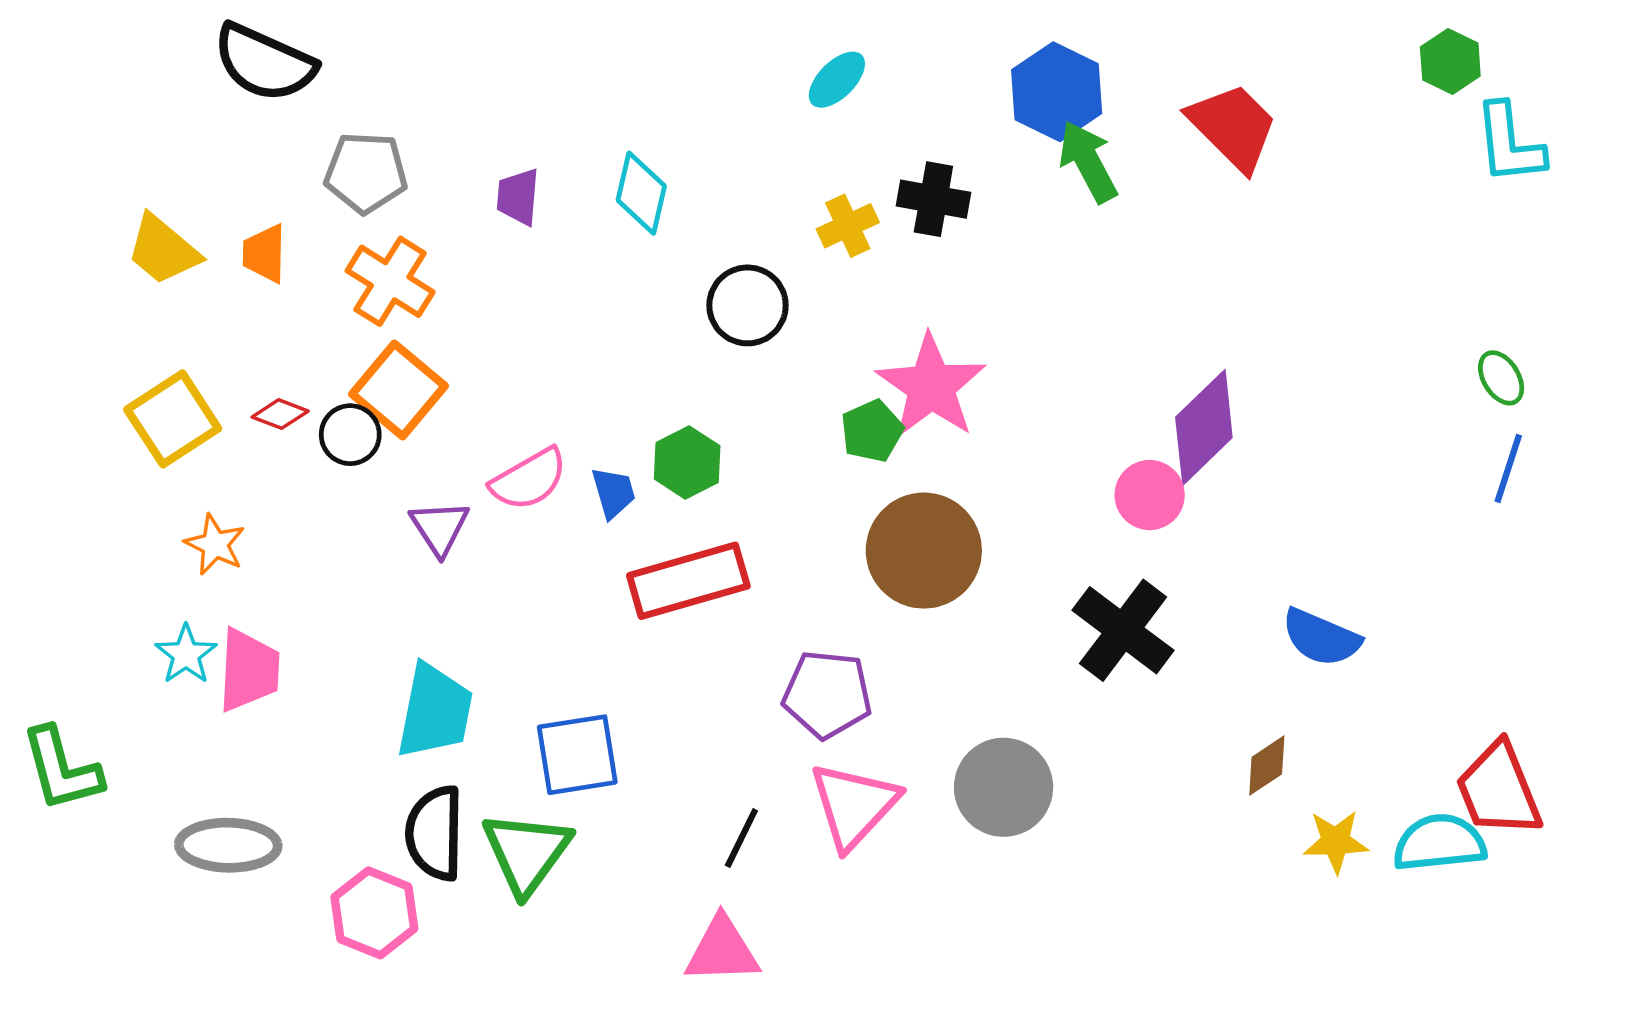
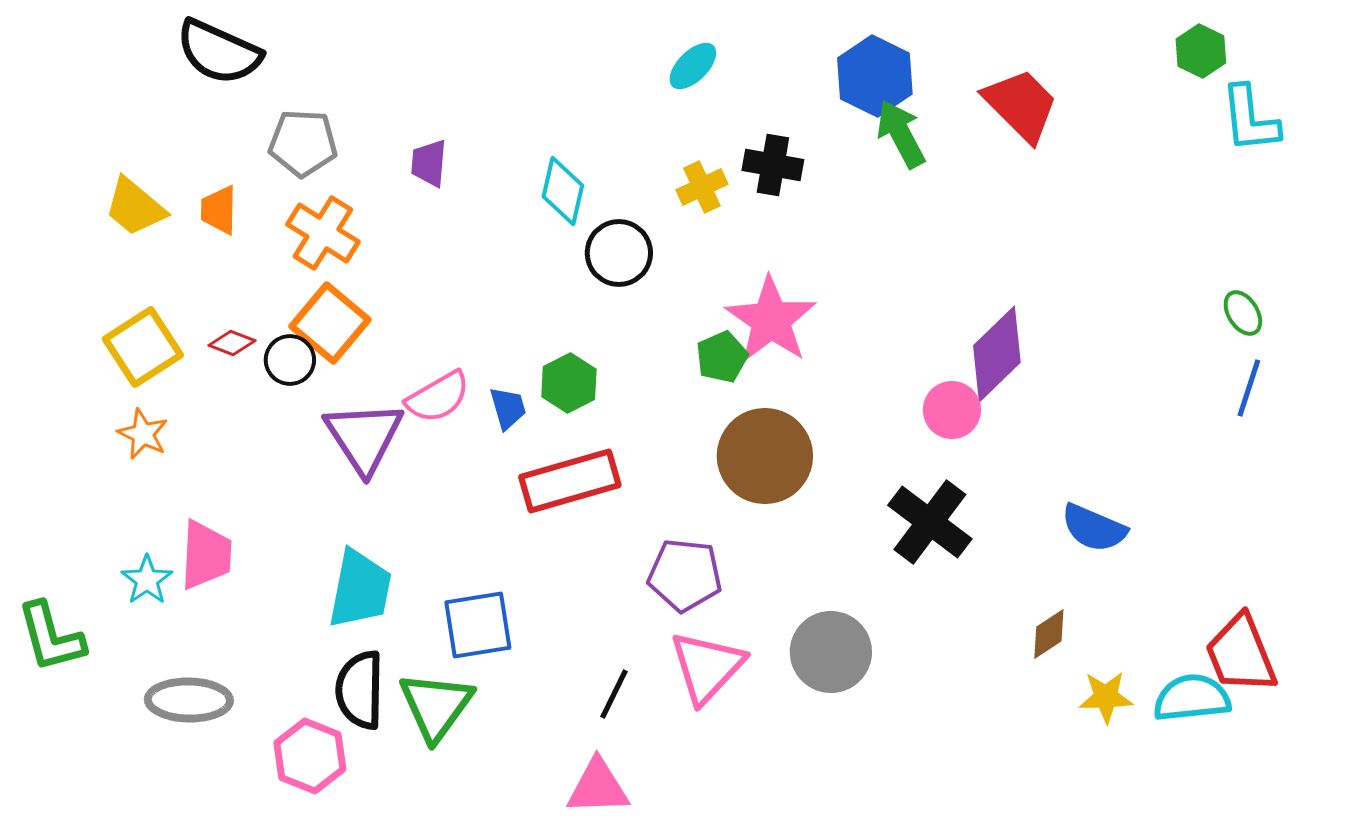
cyan diamond: (641, 193) -> (563, 191), moved
purple triangle: (440, 528) -> (364, 437), size x1.6
orange star: (215, 545) -> (143, 434), moved
cyan star: (186, 654) -> (147, 580), moved

